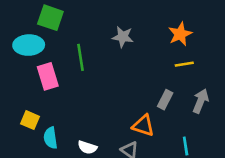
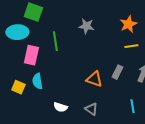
pink rectangle: (48, 76) -> (31, 55), turned 30
orange triangle: (143, 126) -> (94, 79), moved
cyan semicircle: (50, 138) -> (37, 81), moved

